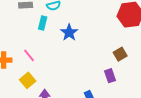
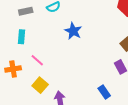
cyan rectangle: (43, 23) -> (22, 37), moved

